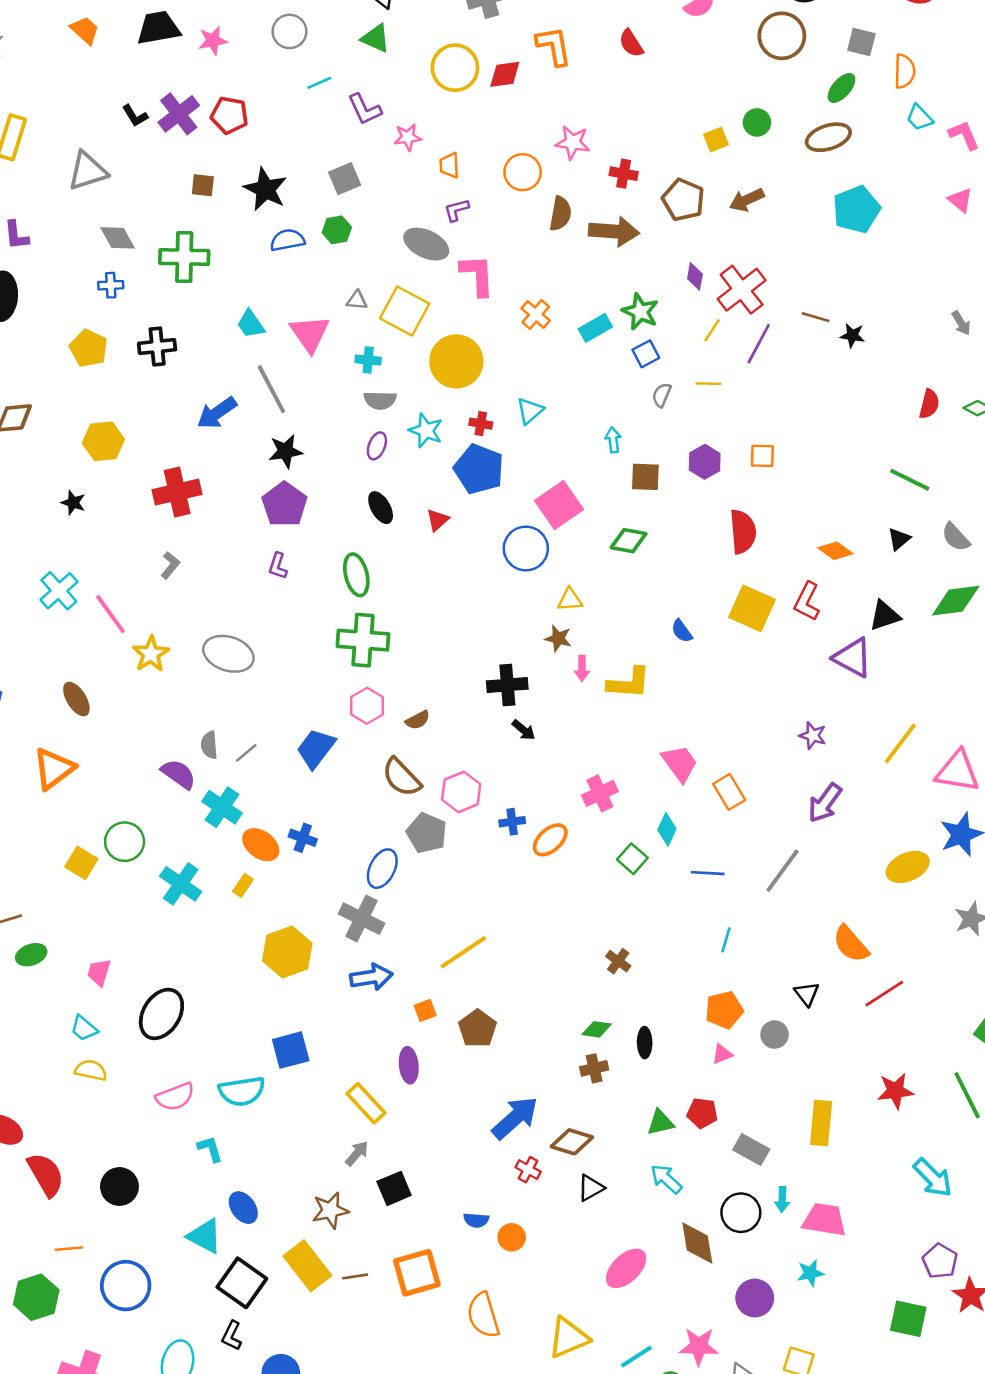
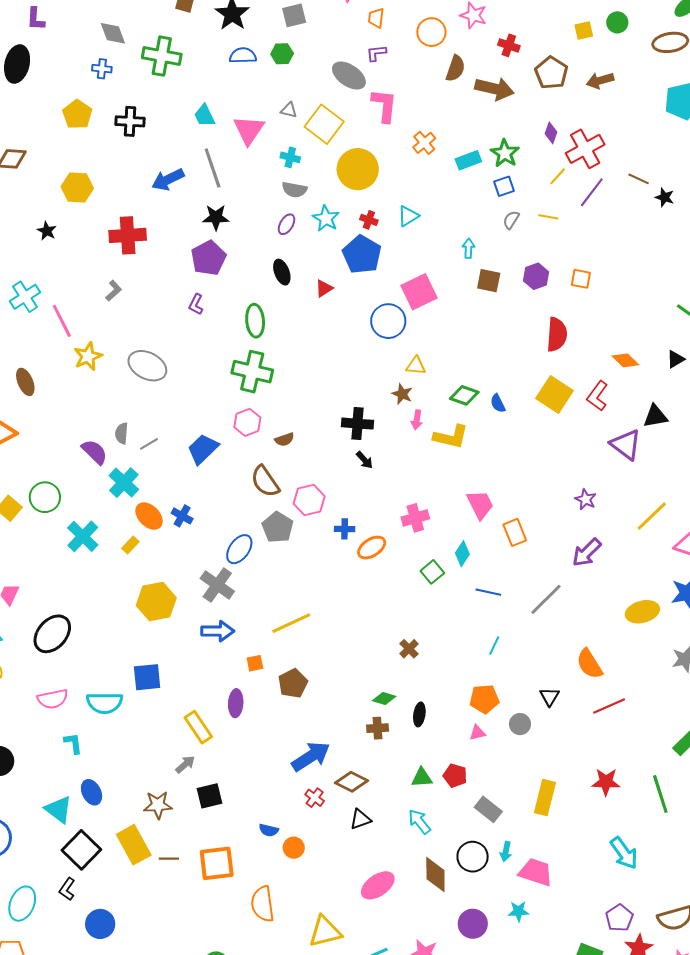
green diamond: (629, 541) -> (464, 395), moved

